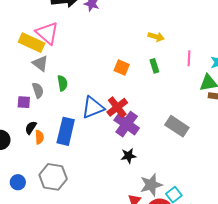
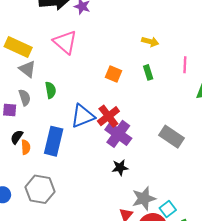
pink triangle: (47, 33) -> (65, 42), moved

